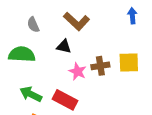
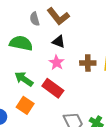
brown L-shape: (77, 21) -> (58, 16), moved
pink star: (78, 71) -> (57, 63), moved

